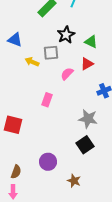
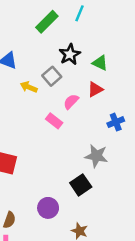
gray square: (51, 53) -> (52, 76), turned -35
pink rectangle: (47, 100) -> (54, 121), moved, turned -72
black square: (85, 145) -> (81, 185), moved

